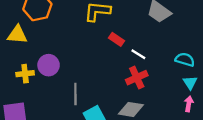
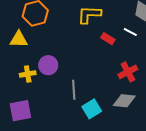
white line: (138, 54) -> (130, 32), moved

